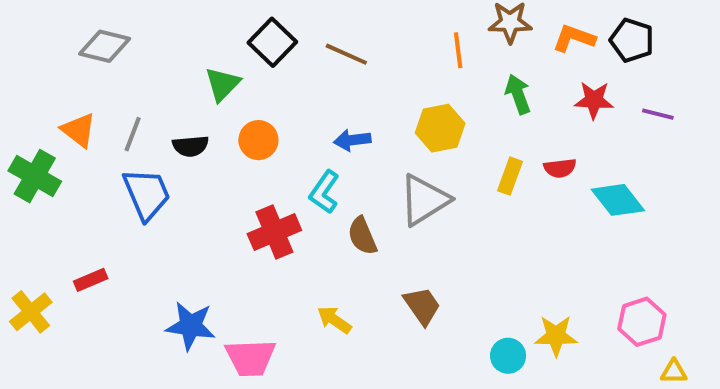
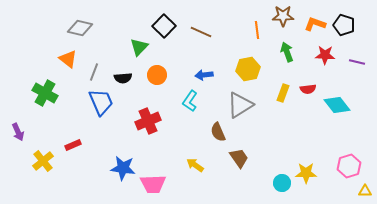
orange triangle: (79, 130) -> (68, 59), moved
red cross: (274, 232) -> (148, 121), moved
brown semicircle: (362, 236) -> (218, 132), moved

